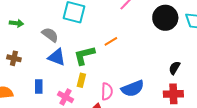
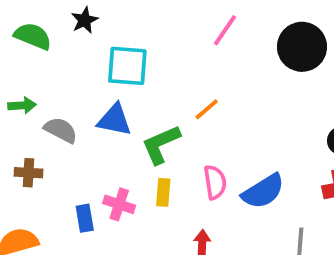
gray semicircle: (50, 35) -> (61, 130), moved
blue triangle: (57, 57) -> (114, 120), moved
pink semicircle: (107, 91) -> (215, 182), moved
pink cross: (65, 97) -> (119, 204), moved

